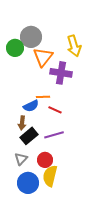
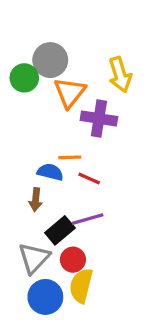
blue semicircle: (31, 106) -> (50, 172), turned -140
black rectangle: (29, 136) -> (60, 230), moved
gray triangle: (21, 159) -> (34, 258), size x1.5

